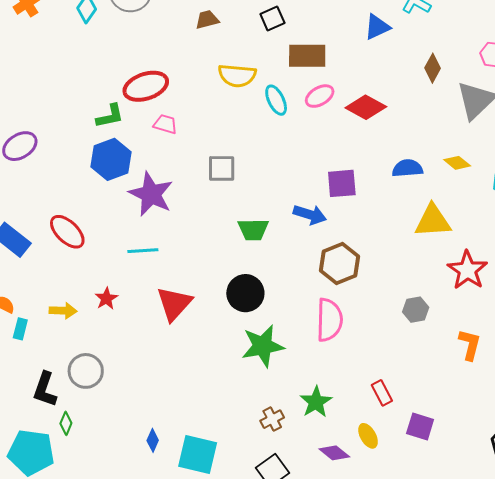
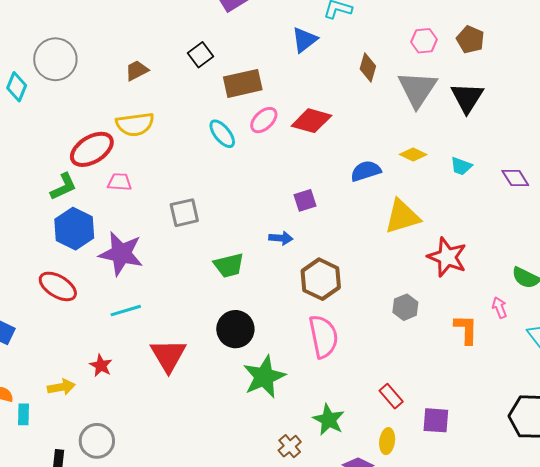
yellow semicircle: (237, 75) -> (135, 124), moved
purple square: (342, 183) -> (305, 200), size x0.7
blue arrow: (310, 215) -> (281, 238), size x0.7
red ellipse: (67, 232) -> (58, 286), moved
yellow ellipse: (368, 436) -> (387, 441), turned 50

